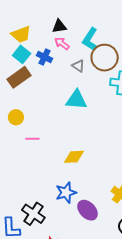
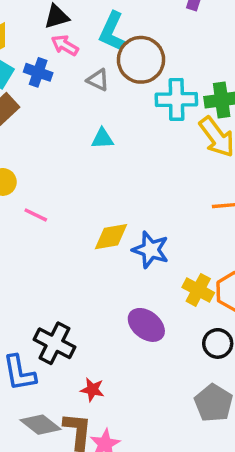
cyan triangle: (76, 100) -> (102, 139), size x0.6
pink line: (32, 139) -> (36, 215), turned 32
blue star: (66, 193) -> (151, 250), moved, turned -30

